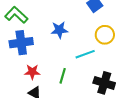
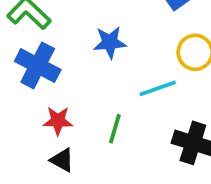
blue cross: (21, 43) -> (38, 65), turned 35

